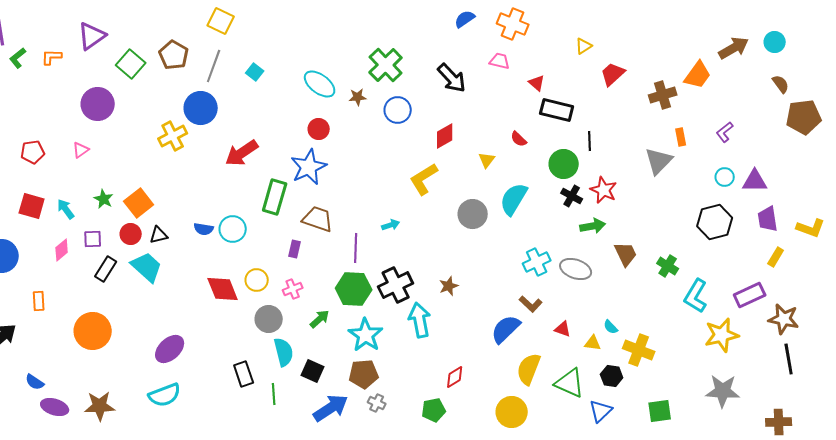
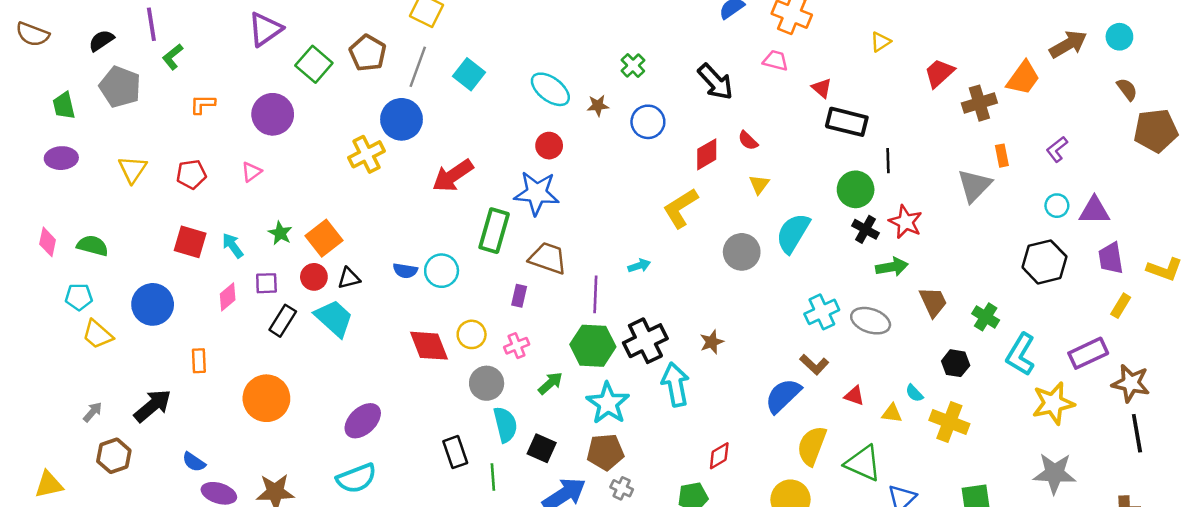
orange L-shape: (52, 57) -> (203, 104), moved
green cross: (386, 65) -> (633, 66), size x0.6
cyan square: (255, 72) -> (469, 74), size x1.4
red trapezoid: (613, 74) -> (939, 73), moved
red semicircle: (519, 139) -> (748, 141), moved
blue star: (309, 167) -> (537, 193), turned 30
black hexagon: (612, 376) -> (956, 363), moved

